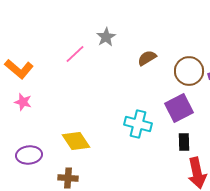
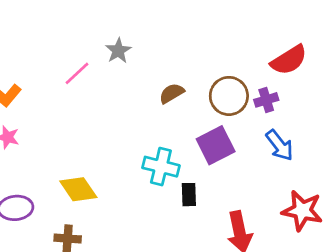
brown semicircle: (147, 58) -> (172, 93), moved
black rectangle: (184, 142) -> (189, 195), moved

